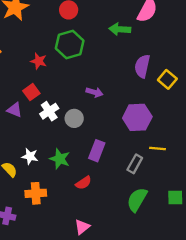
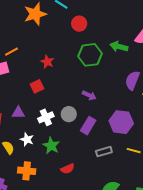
green hexagon: (70, 44) -> (90, 55), moved
purple triangle: (15, 110) -> (18, 113), moved, turned -32
white cross: (49, 111) -> (46, 117), moved
purple rectangle: (97, 151) -> (88, 126), moved
gray rectangle: (135, 164) -> (104, 152), moved, turned 35

